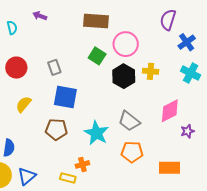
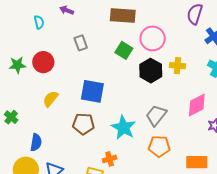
gray rectangle: (54, 67) -> (81, 43), moved
gray trapezoid: (129, 121) -> (156, 115), turned 90

